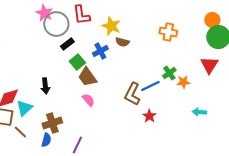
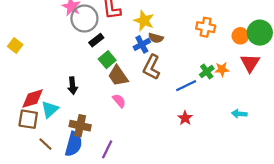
orange circle: (212, 20) -> (240, 36), moved
blue cross: (100, 51) -> (142, 44), moved
orange star: (183, 82) -> (222, 69), moved
brown L-shape: (132, 94) -> (152, 67), moved
brown cross: (52, 123) -> (80, 126), turned 30
brown line: (20, 132) -> (45, 144), moved
blue semicircle: (46, 140) -> (74, 144), size x1.6

